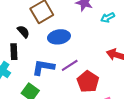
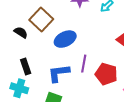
black semicircle: (23, 32) -> (21, 32), moved
purple line: (70, 65) -> (84, 64), turned -30

